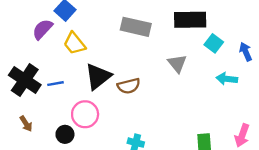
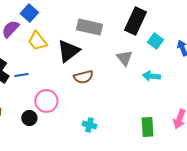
black rectangle: (190, 20) -> (135, 21), turned -64
black triangle: (98, 76) -> (68, 51), moved
cyan arrow: (227, 79) -> (151, 76), moved

